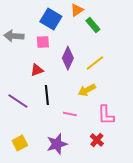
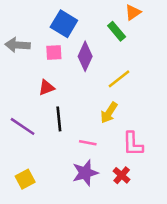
orange triangle: (77, 10) -> (133, 12), moved
purple diamond: (68, 58) -> (85, 56), moved
yellow arrow: (87, 90) -> (109, 113), turned -30
purple star: (57, 144) -> (85, 173), moved

